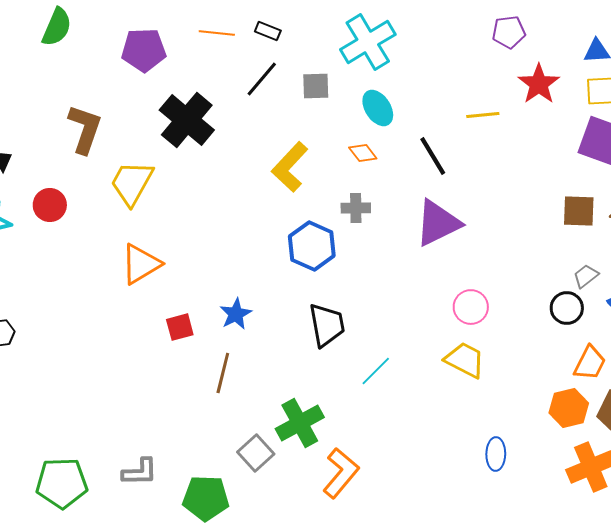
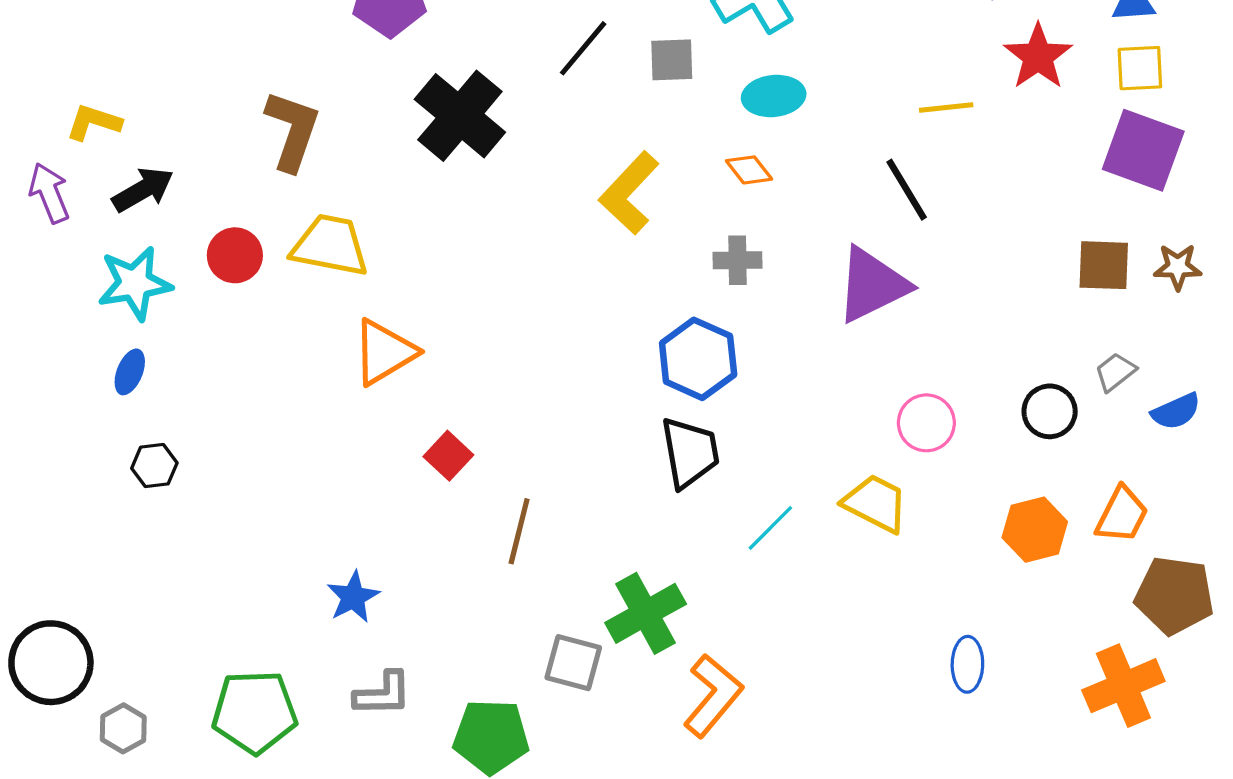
cyan ellipse: (378, 108) -> (774, 96), turned -63
black line: (433, 156) -> (907, 190), moved
yellow trapezoid: (132, 183) -> (330, 245), moved, turned 72
blue hexagon: (312, 246) -> (698, 359), moved
black circle: (567, 308) -> (1050, 411), moved
blue star: (236, 314) -> (353, 597), moved
red square: (180, 327) -> (448, 456), turned -32
yellow trapezoid: (465, 360) -> (875, 503), moved
orange hexagon: (569, 408) -> (1035, 530), moved
gray square: (256, 453) -> (573, 663), turned -33

